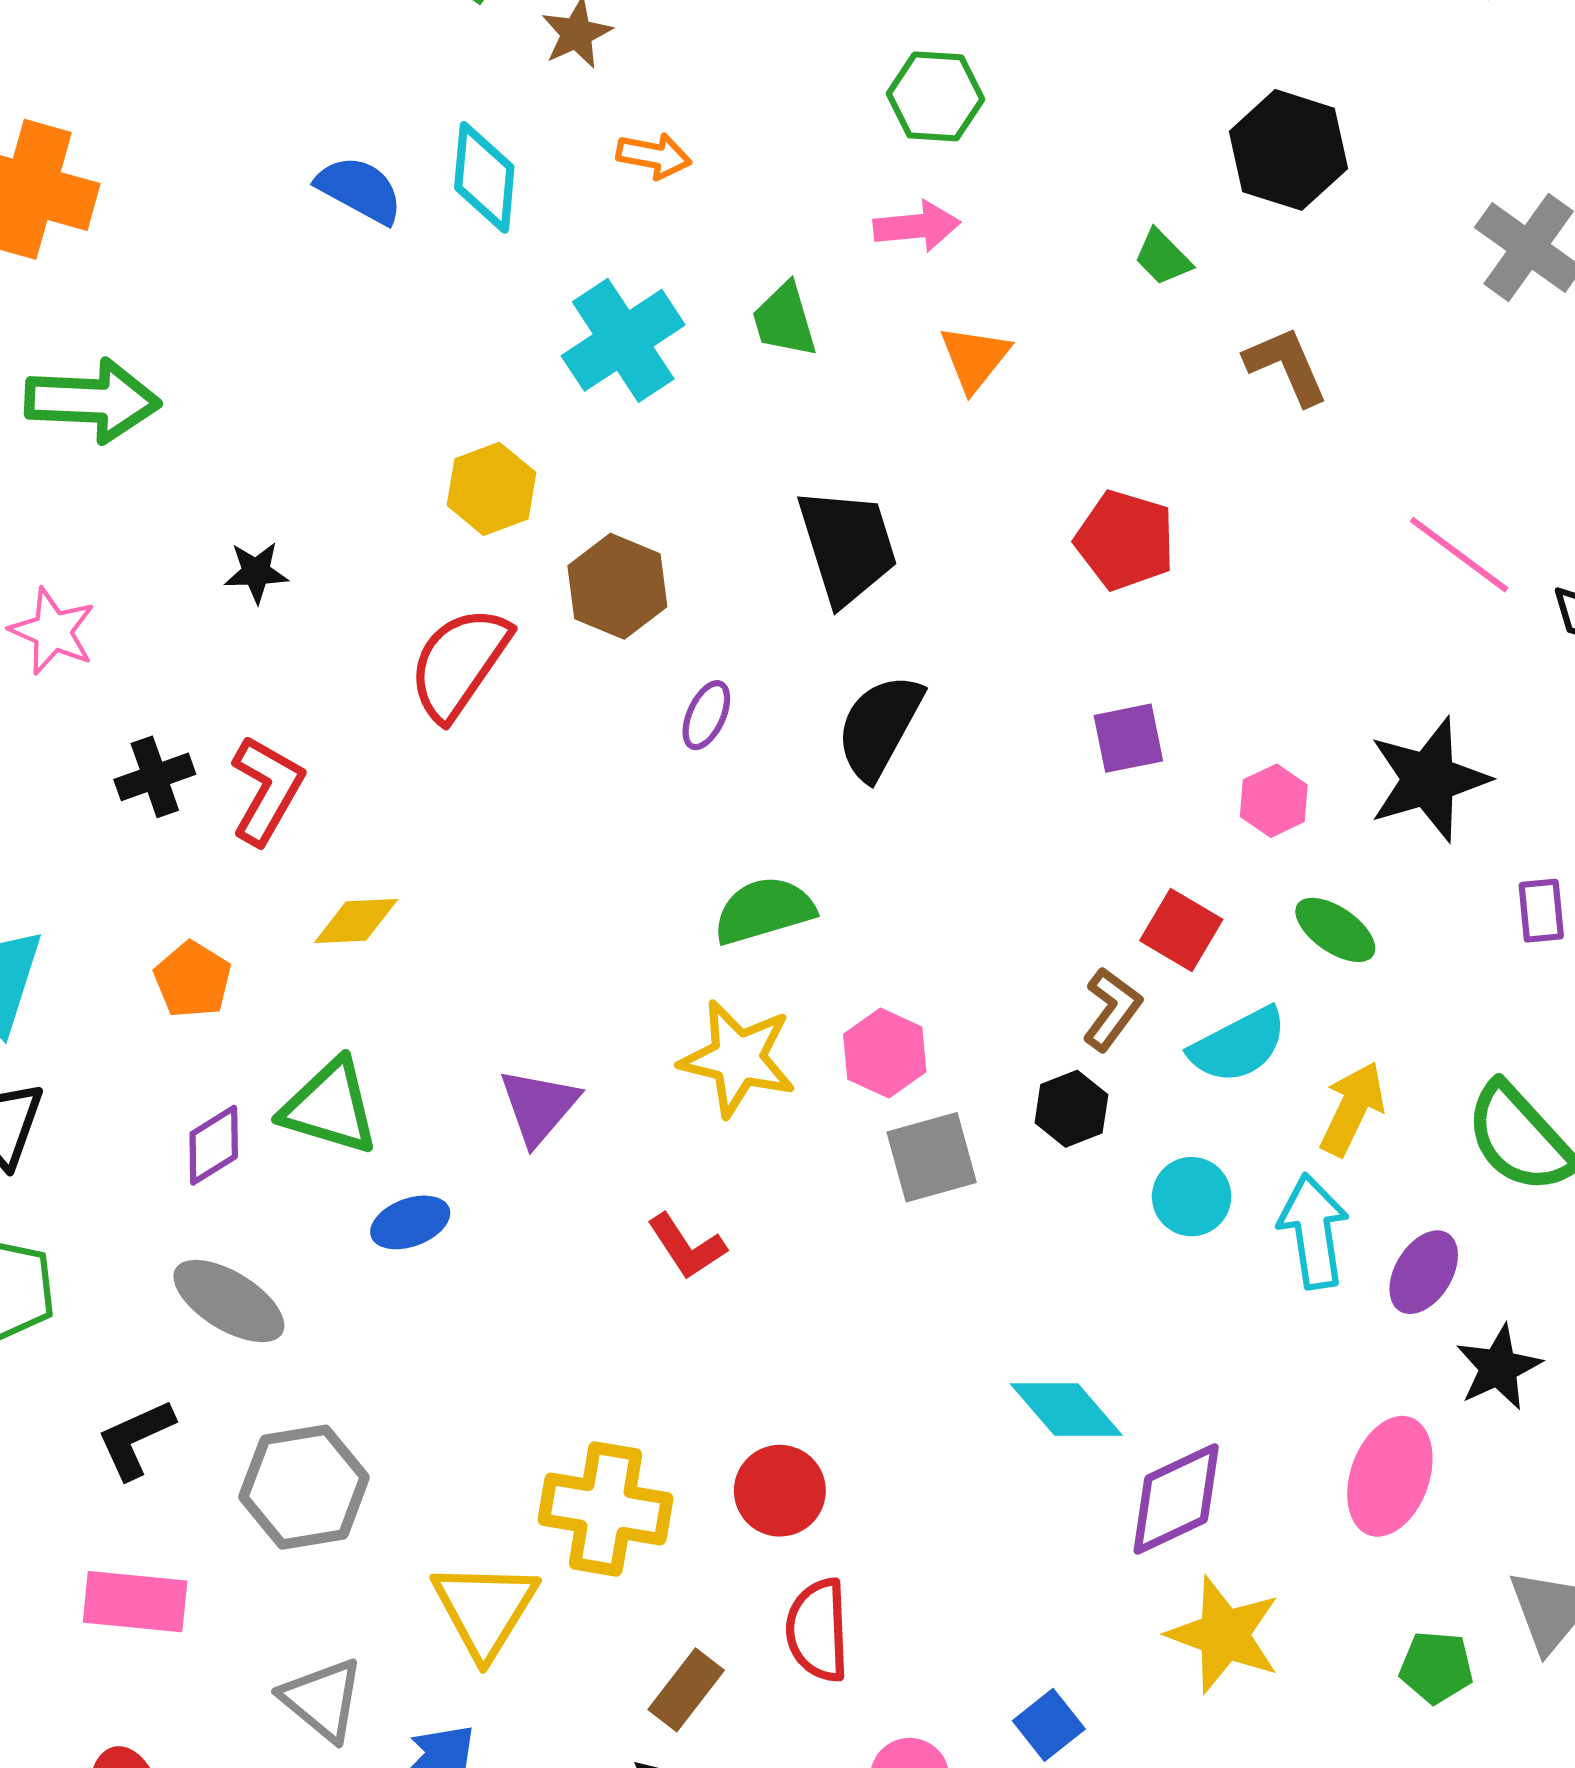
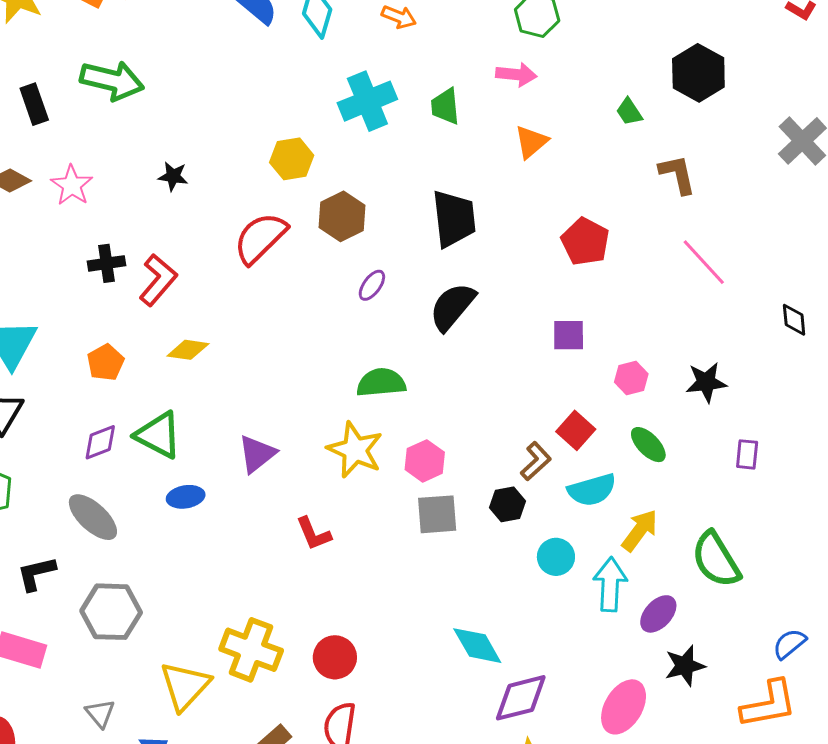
pink line: (1459, 555) -> (704, 262), moved
black star: (1429, 779) -> (706, 382), size x0.7
gray triangle: (322, 1699) -> (100, 713), size x0.7

